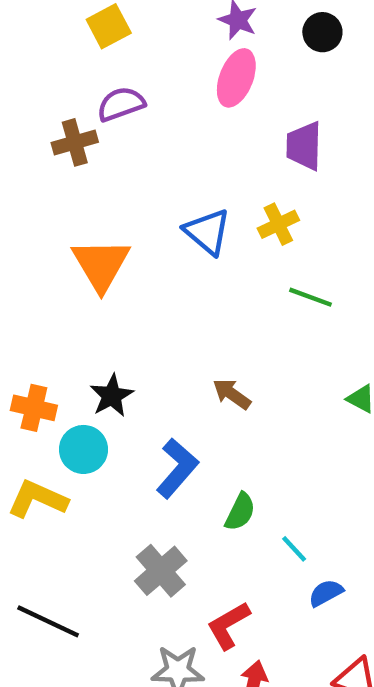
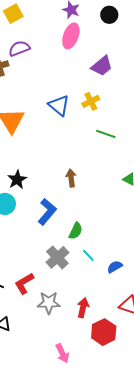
purple trapezoid: (304, 146) -> (102, 66), turned -130
brown arrow: (232, 394) -> (71, 178), turned 48
cyan line: (294, 549) -> (88, 255), moved
gray cross: (161, 571) -> (57, 257), moved
red L-shape: (228, 625) -> (24, 283), moved

